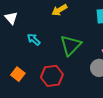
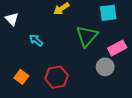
green triangle: (71, 45) -> (87, 36), moved

